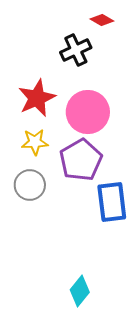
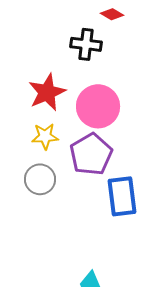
black cross: (76, 50) -> (86, 44), turned 32

